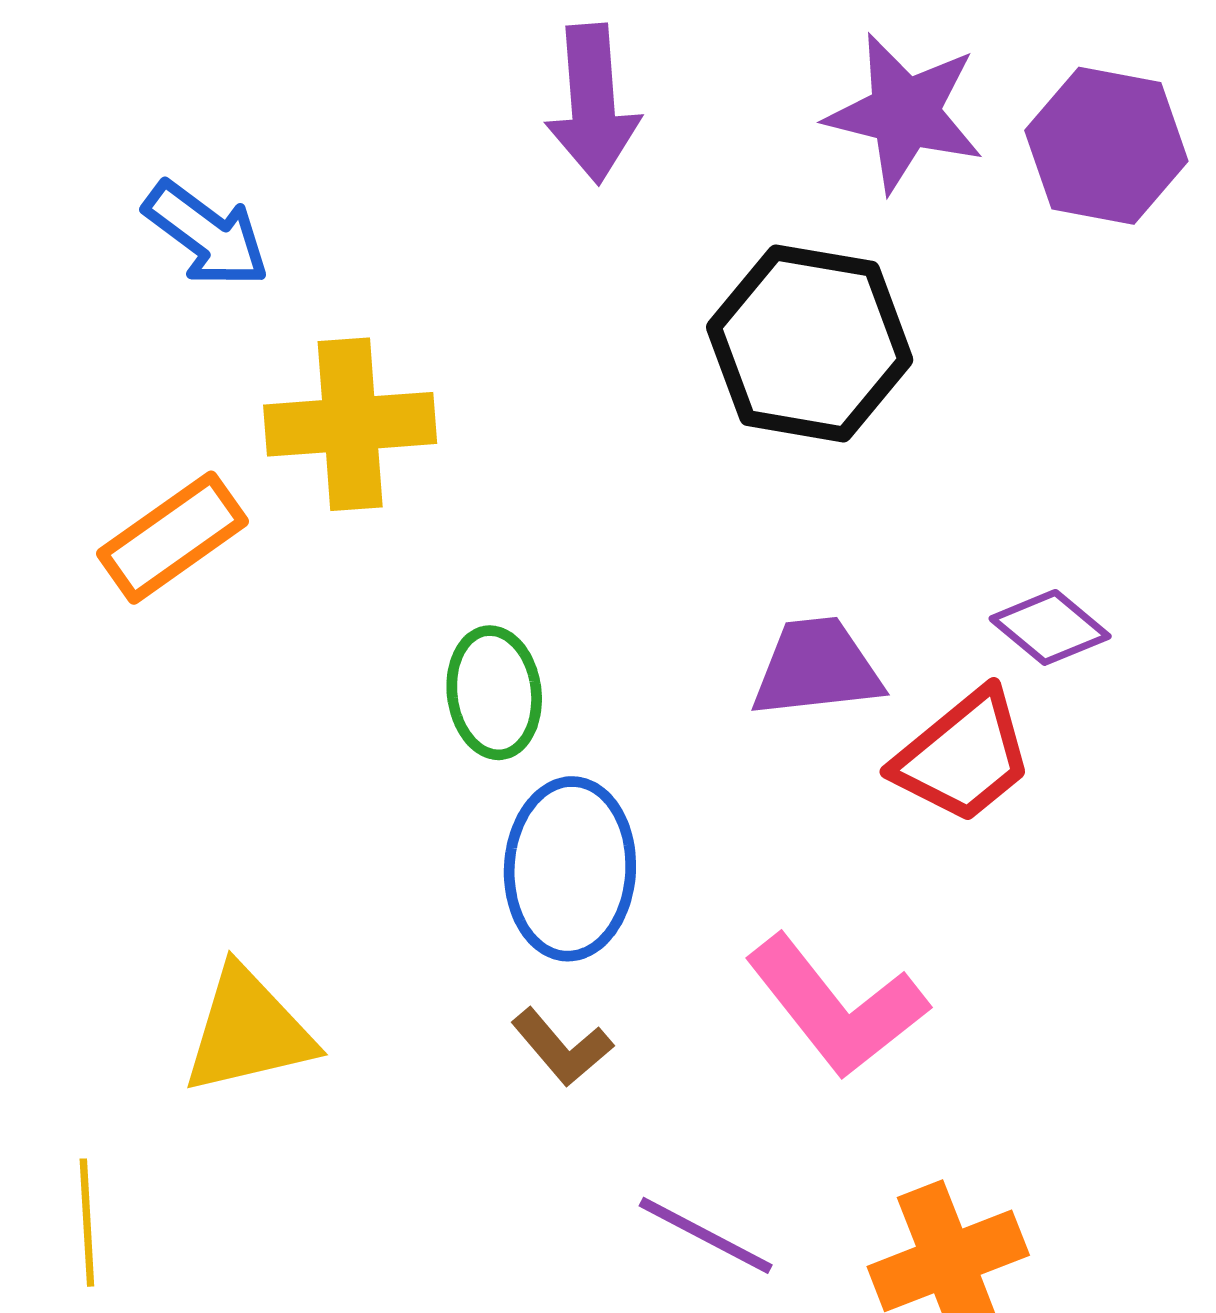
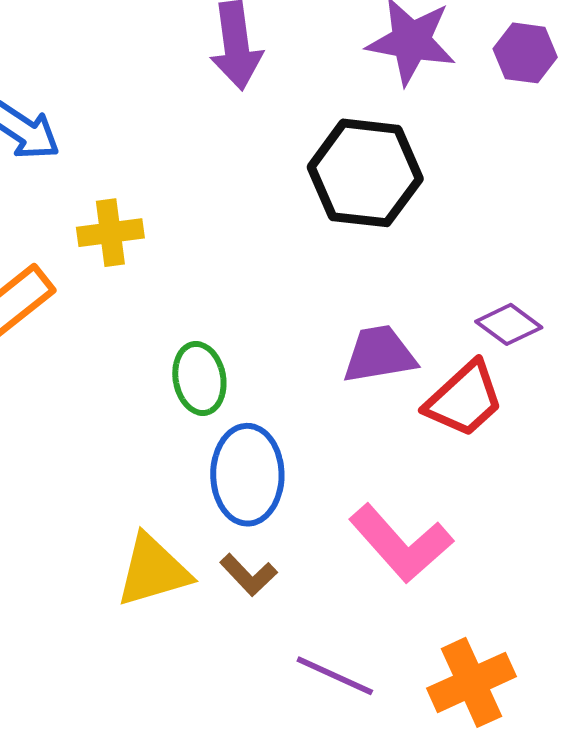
purple hexagon: (1106, 146) -> (525, 53), size x0.7
yellow cross: (350, 424) -> (110, 233), size x0.7
yellow triangle: (248, 1031) -> (153, 571), moved

